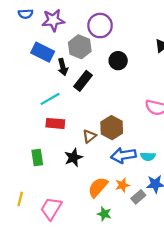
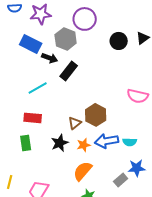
black circle: (118, 61) -> (119, 41), moved
black arrow: (63, 67) -> (50, 58), turned -56
red rectangle: (55, 123) -> (33, 118), moved
orange star: (122, 185) -> (84, 145), moved

